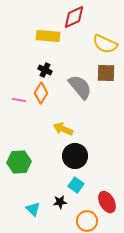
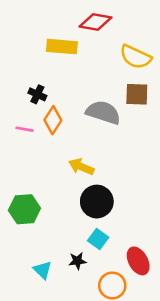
red diamond: (74, 17) -> (96, 22), turned 35
black cross: (45, 70) -> (37, 94), moved
gray semicircle: (80, 87) -> (103, 112), turned -32

